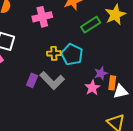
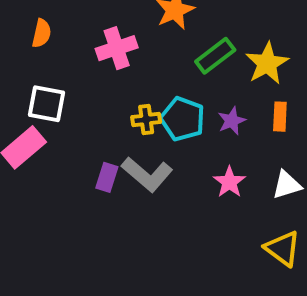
yellow star: (115, 15) -> (267, 63), moved
purple star: (101, 73) -> (232, 121), moved
orange rectangle: (112, 83) -> (280, 117), moved

